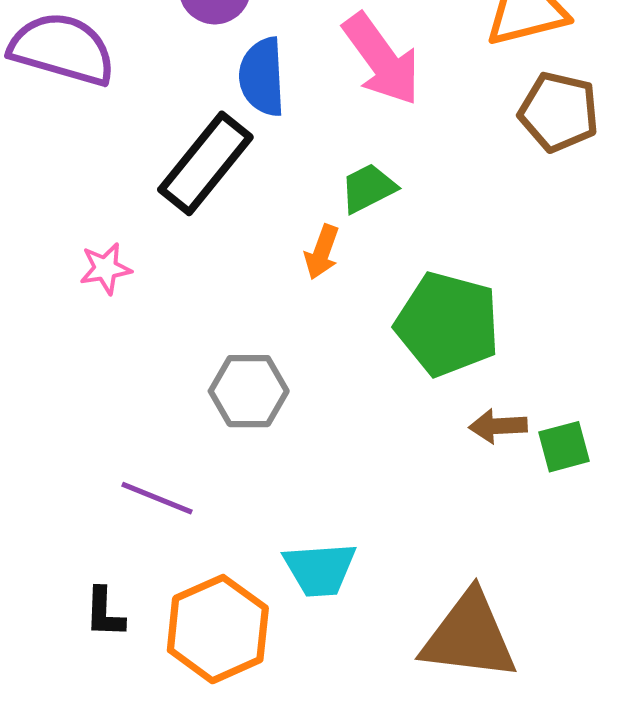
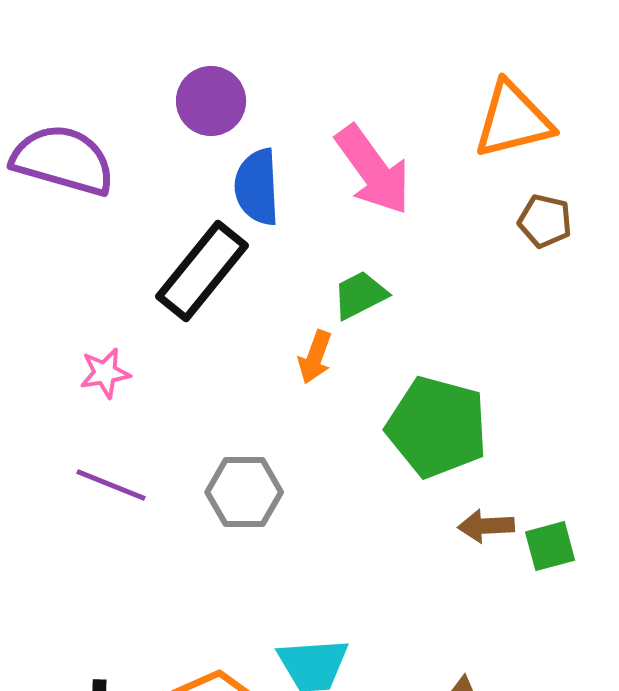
brown pentagon: (559, 112) -> (545, 221), size x0.7
purple line: (157, 498) -> (111, 485), moved

